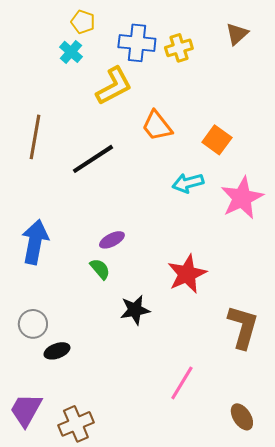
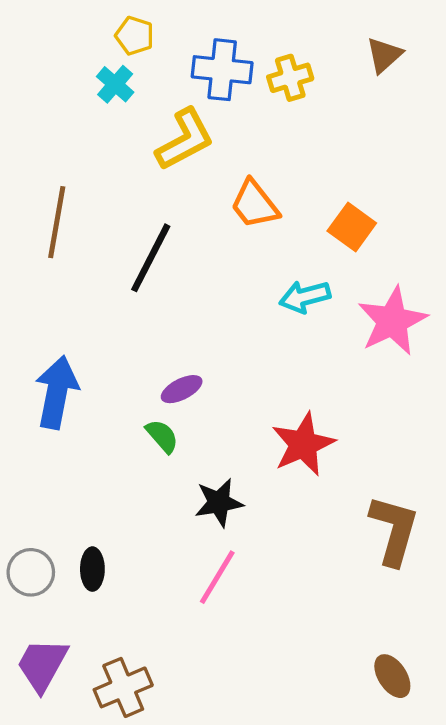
black line: (93, 159) -> (151, 258), turned -30
gray circle: (33, 324) -> (31, 572), moved
black ellipse: (57, 351) -> (92, 569), turned -70
pink line: (182, 383) -> (217, 577), moved

